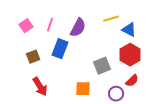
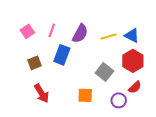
yellow line: (111, 19) -> (109, 37), moved
gray square: (102, 66) -> (104, 72), turned -30

